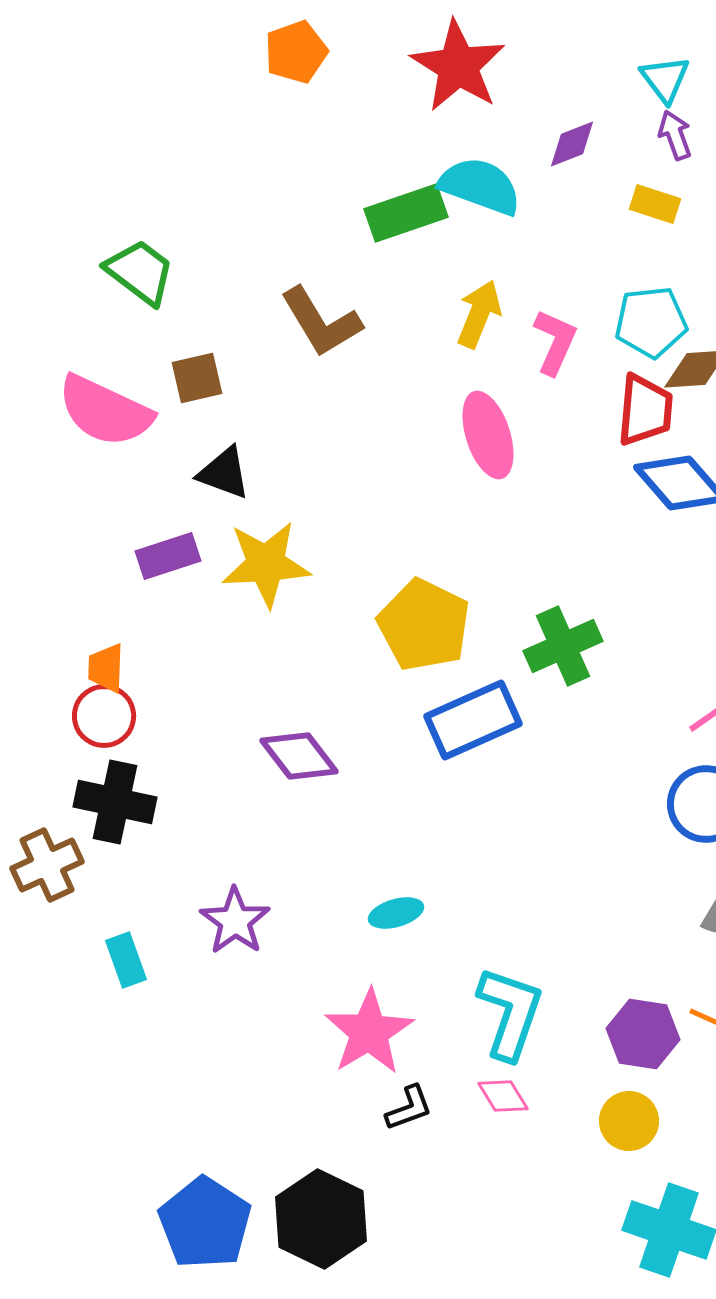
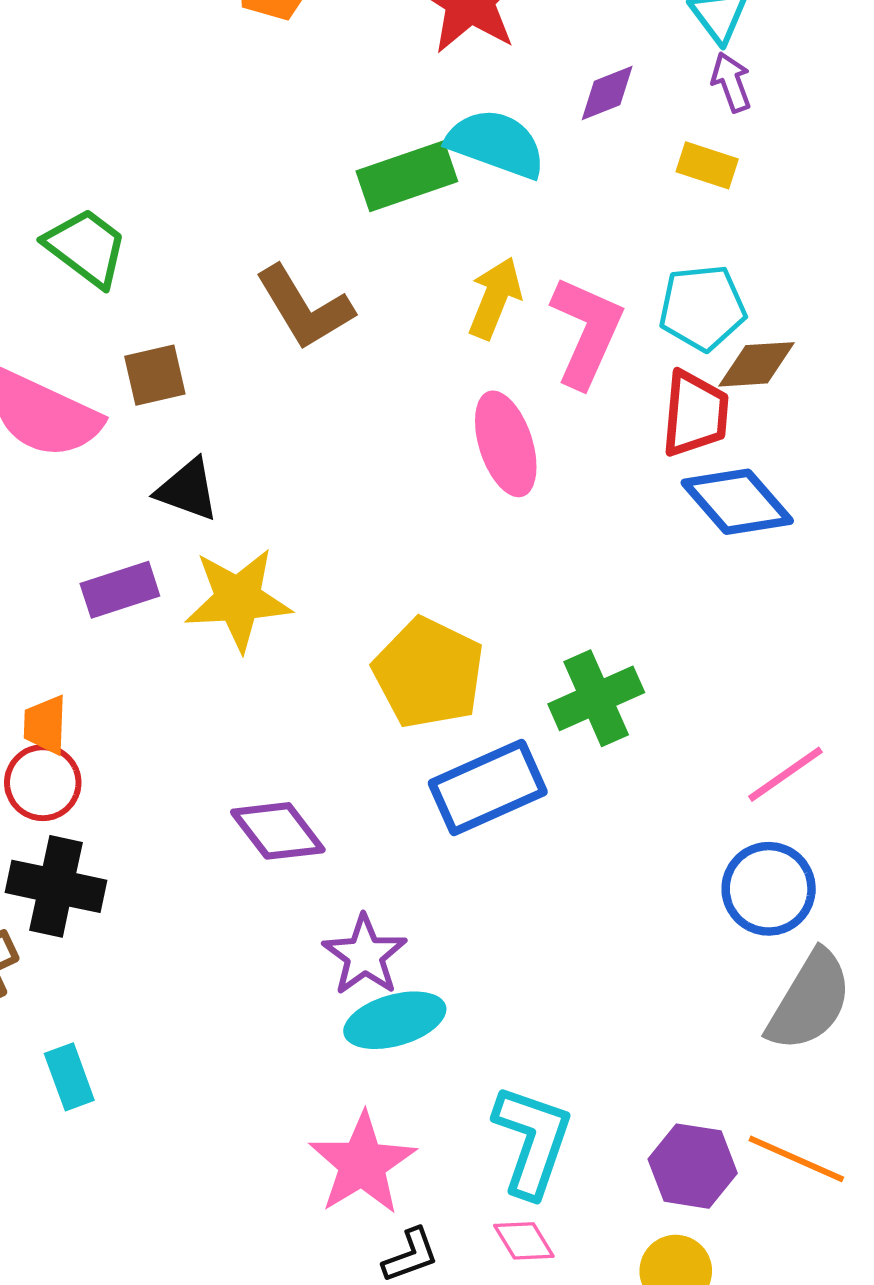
pink L-shape: (555, 342) -> (587, 332), size x1.4
cyan ellipse: (396, 913) -> (395, 1020), size x1.5
purple star: (235, 921) -> (365, 955), moved

